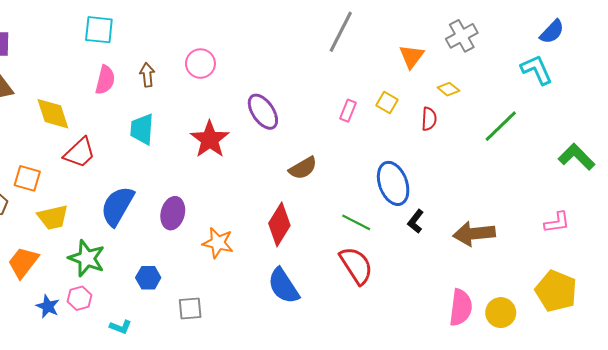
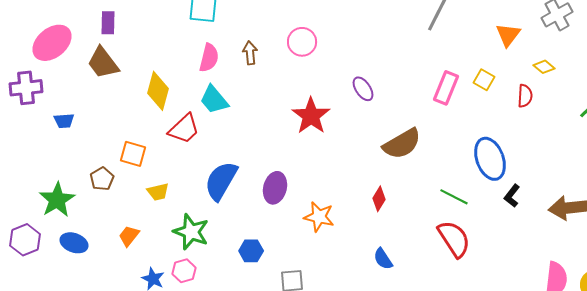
pink rectangle: (348, 111) -> (446, 88), size x1.5
purple ellipse: (263, 112) -> (363, 89), size x0.7
yellow diamond: (53, 114) -> (158, 91), turned 33
cyan trapezoid: (142, 129) -> (214, 100), moved, turned -44
brown semicircle: (303, 168) -> (402, 144), size x1.4
yellow trapezoid: (53, 217) -> (158, 192), size x0.7
red diamond: (279, 224) -> (379, 199), size x0.6
orange trapezoid: (23, 262) -> (129, 236), size x0.7
blue semicircle: (283, 286) -> (383, 259), size x0.6

